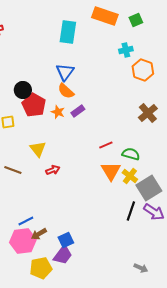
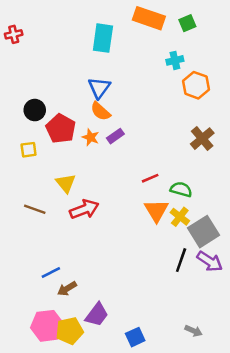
black circle: (23, 90) -> (35, 110), moved
red arrow: (53, 170) -> (84, 209), size x1.6
blue square: (66, 240) -> (135, 337), moved
pink hexagon: (23, 241) -> (47, 326), moved

